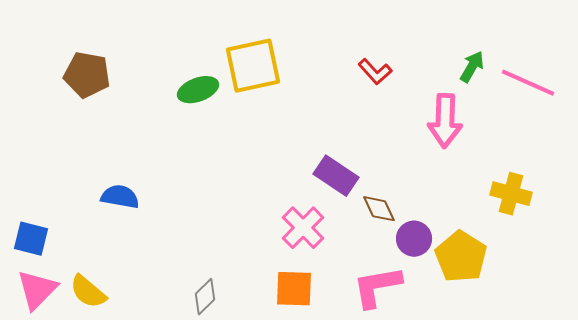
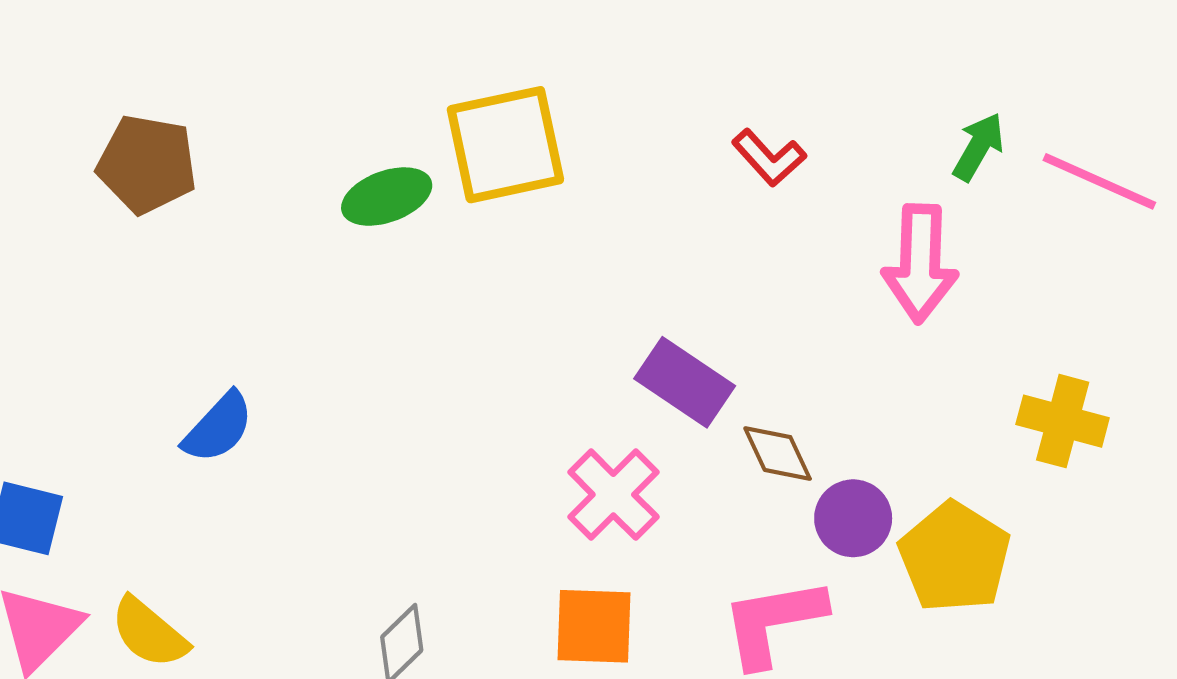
blue semicircle: (120, 197) -> (218, 428), turned 123

